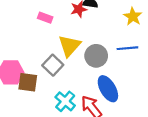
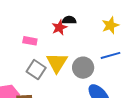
yellow star: (133, 16) -> (110, 25), turned 30
gray square: (53, 65) -> (36, 70), moved

